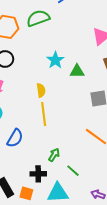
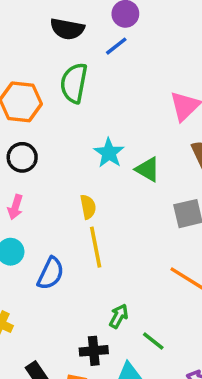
green semicircle: (38, 18) -> (74, 83), turned -55
green triangle: (77, 71) -> (148, 169), turned 35
blue semicircle: (15, 138) -> (51, 273), moved

